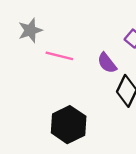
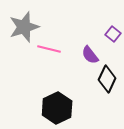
gray star: (30, 30) -> (24, 27), size x1.4

